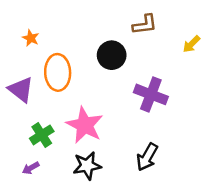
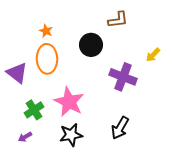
orange star: (31, 38) -> (46, 31), moved
yellow arrow: (191, 44) -> (153, 55), moved

